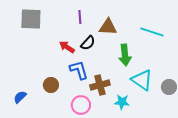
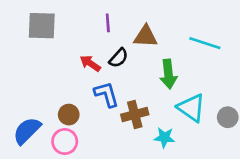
blue semicircle: (20, 97) -> (27, 131), size x1.6
pink circle: (81, 105) -> (65, 141), moved

